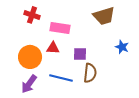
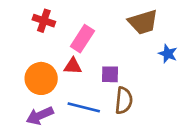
pink rectangle: (60, 28) -> (82, 39), turned -66
blue star: (122, 47) -> (168, 54), moved
purple arrow: (29, 84) -> (40, 116), turned 30

